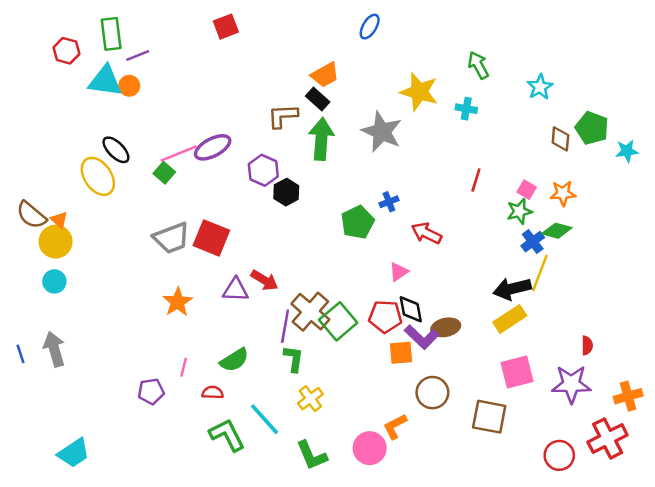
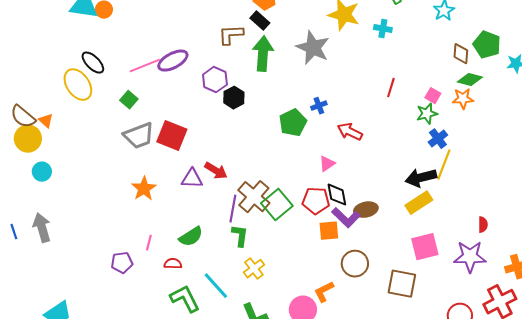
green square: (164, 173) -> (129, 100), moved
green diamond: (557, 231) -> (470, 80), moved
yellow circle: (56, 242) -> (28, 139), moved

